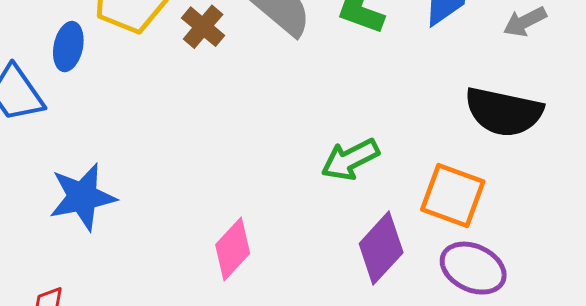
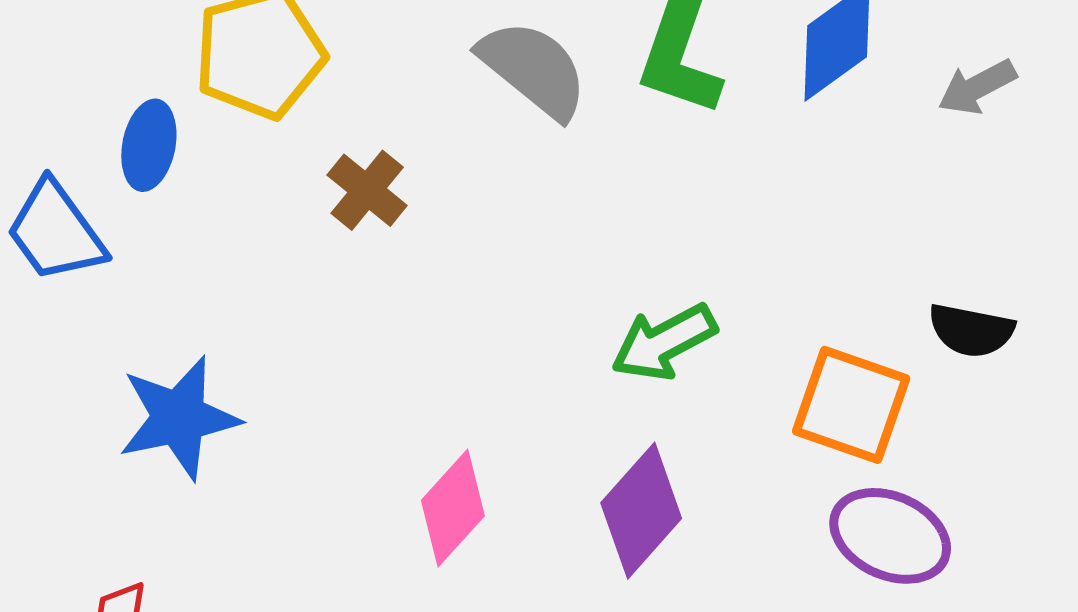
brown cross: (203, 27) -> (367, 190), moved
black semicircle: (504, 112) -> (971, 330), moved, size x0.6
purple diamond: (381, 248) -> (641, 511), moved

